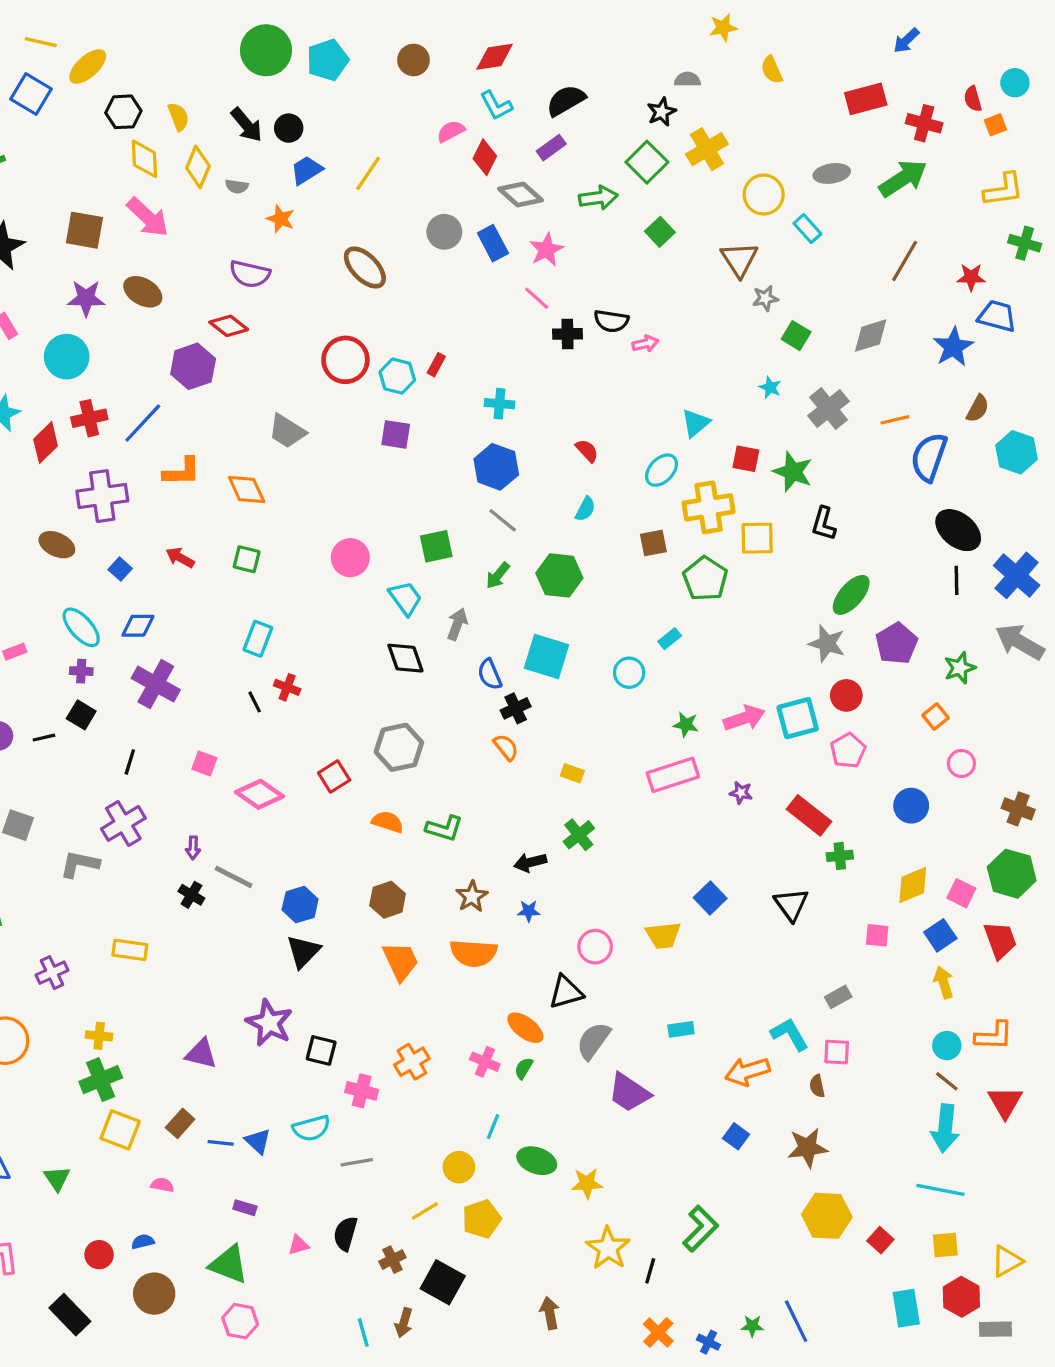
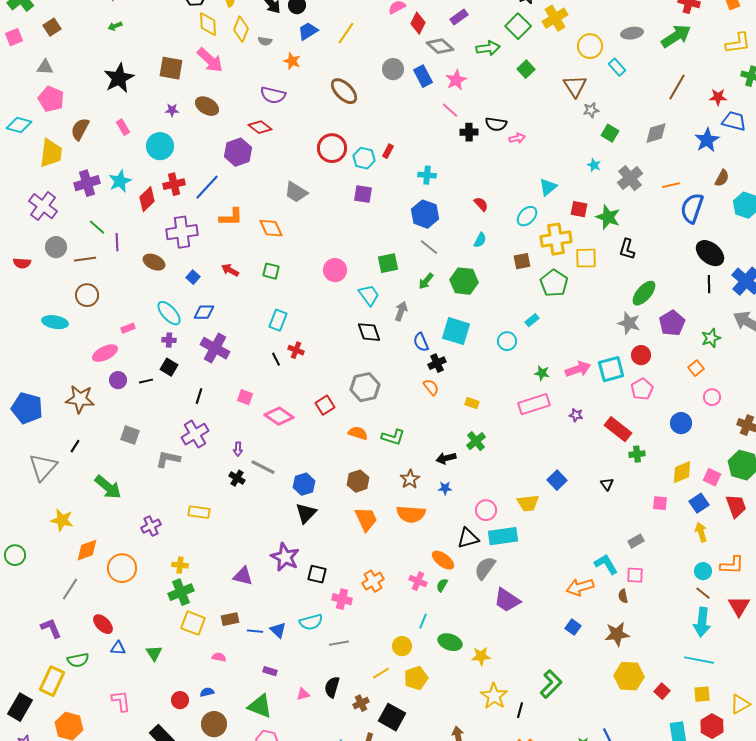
purple star: (86, 298) -> (172, 110), size x0.6
black triangle: (791, 905) -> (607, 484), size x0.6
cyan rectangle: (681, 1029) -> (503, 536), moved, size x1.8
brown rectangle: (180, 1123) -> (230, 619), turned 36

